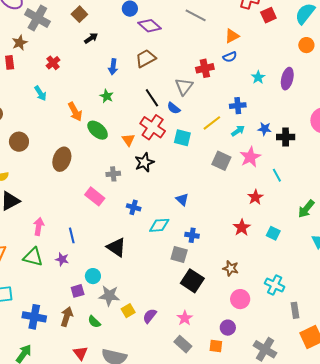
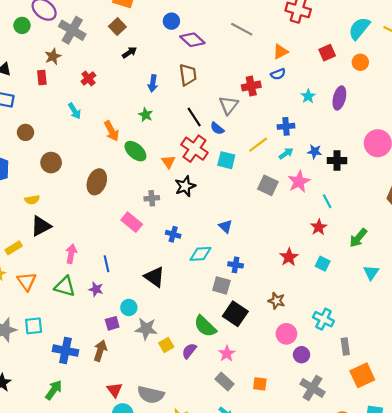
red square: (268, 15) -> (327, 53), moved
brown trapezoid: (146, 58) -> (188, 75), turned 110
red star: (255, 197) -> (319, 227), moved
green semicircle: (94, 322) -> (205, 326), moved, size x1.6
purple circle: (228, 328) -> (302, 355), moved

